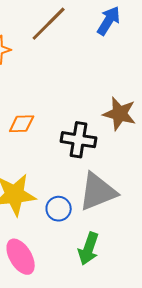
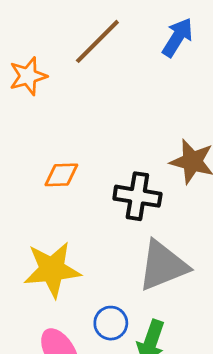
blue circle: (59, 209) -> (111, 323), moved

